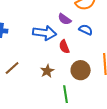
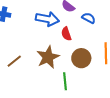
brown line: (12, 68) -> (14, 61), moved
brown star: (47, 71) -> (48, 57), size x1.6

